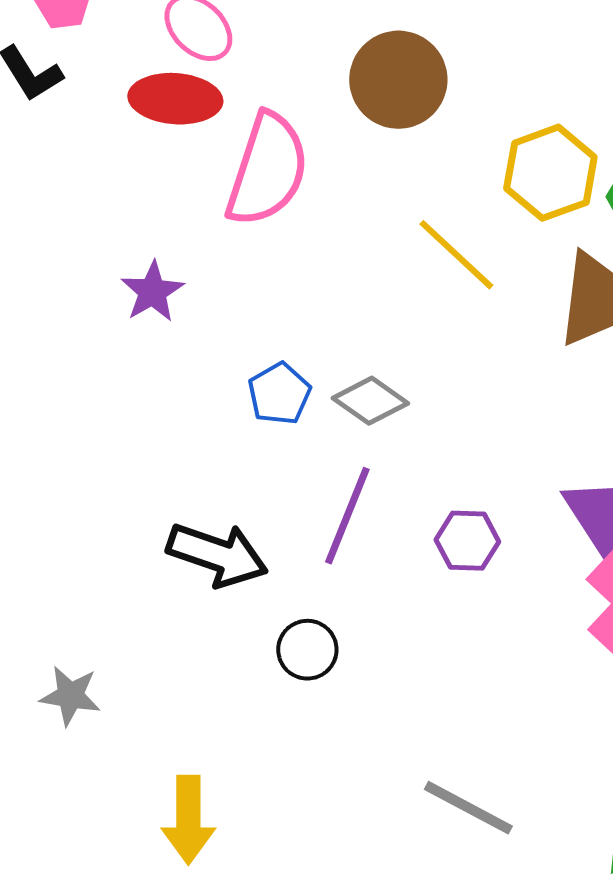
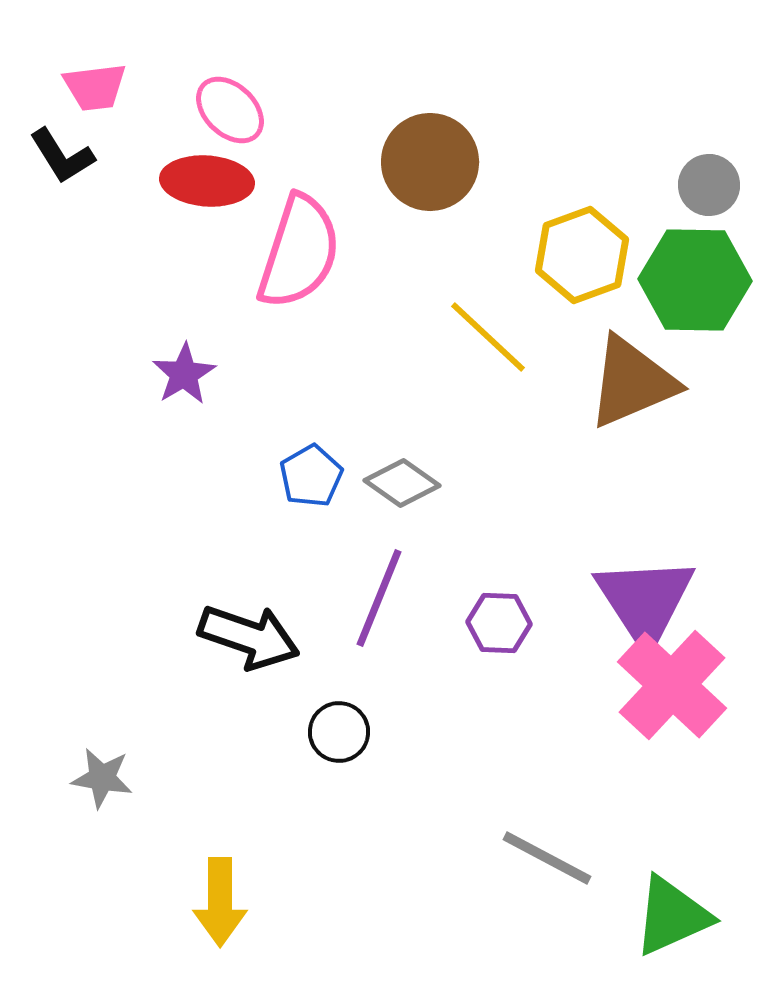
gray line: (468, 808) -> (547, 858), moved

